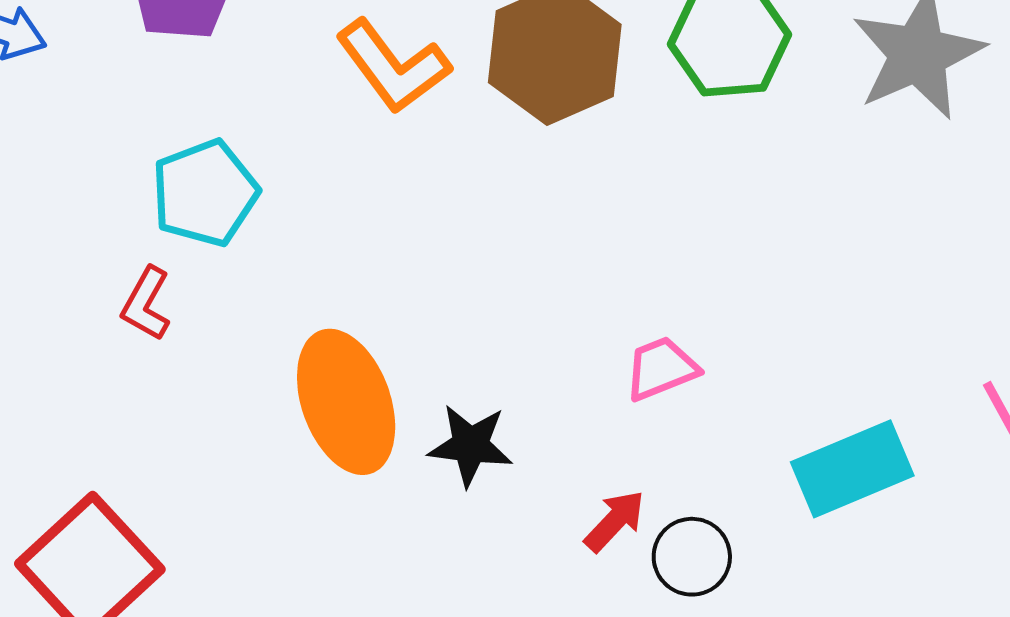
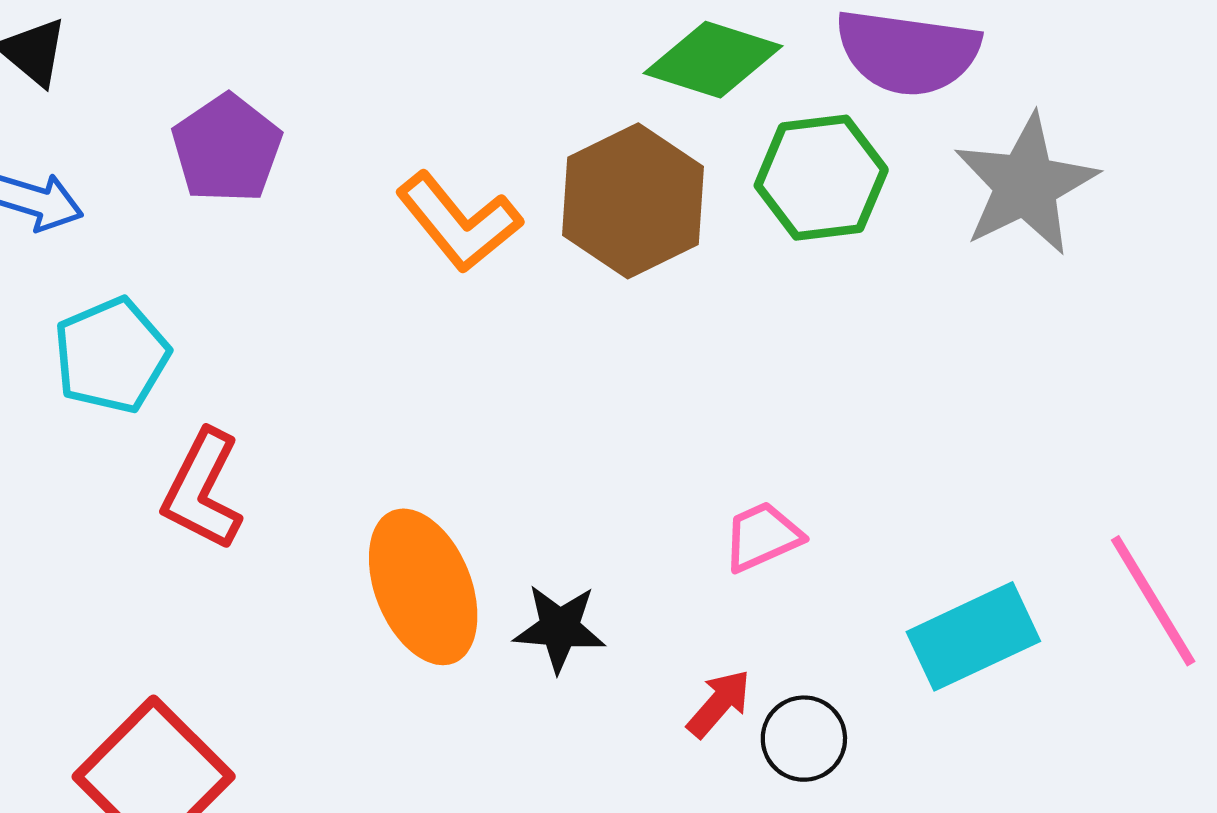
cyan pentagon: (205, 193) -> (111, 355), moved
red L-shape: (146, 304) -> (202, 490), size x1.5

